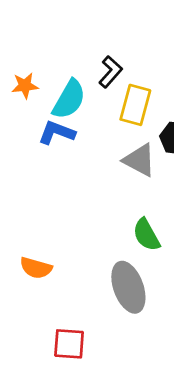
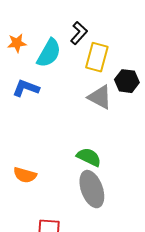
blue L-shape: (57, 133) -> (26, 88), moved
green semicircle: (146, 235) -> (89, 157), moved, turned 145

